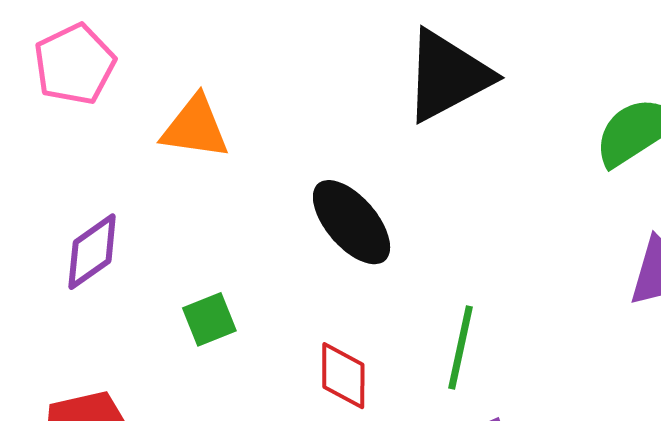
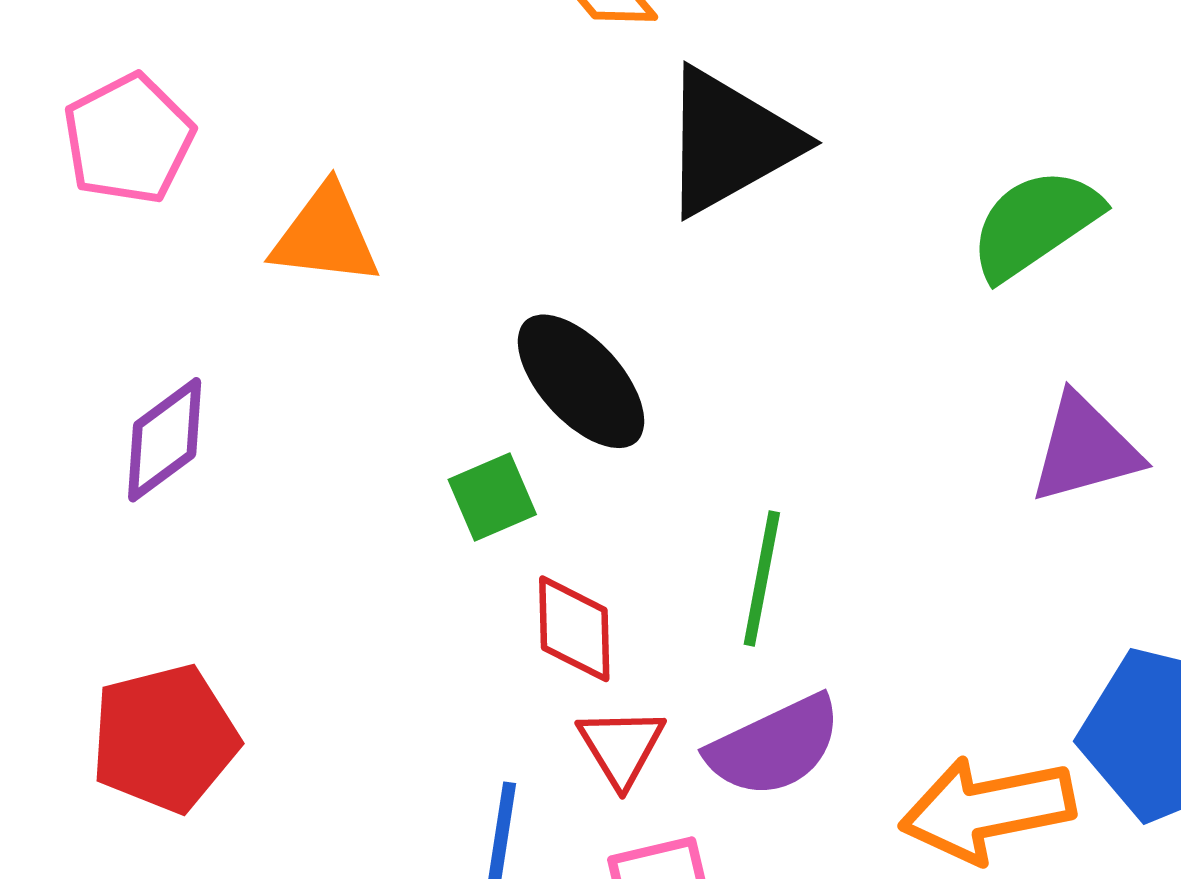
green square: (209, 319) -> (492, 497), moved

